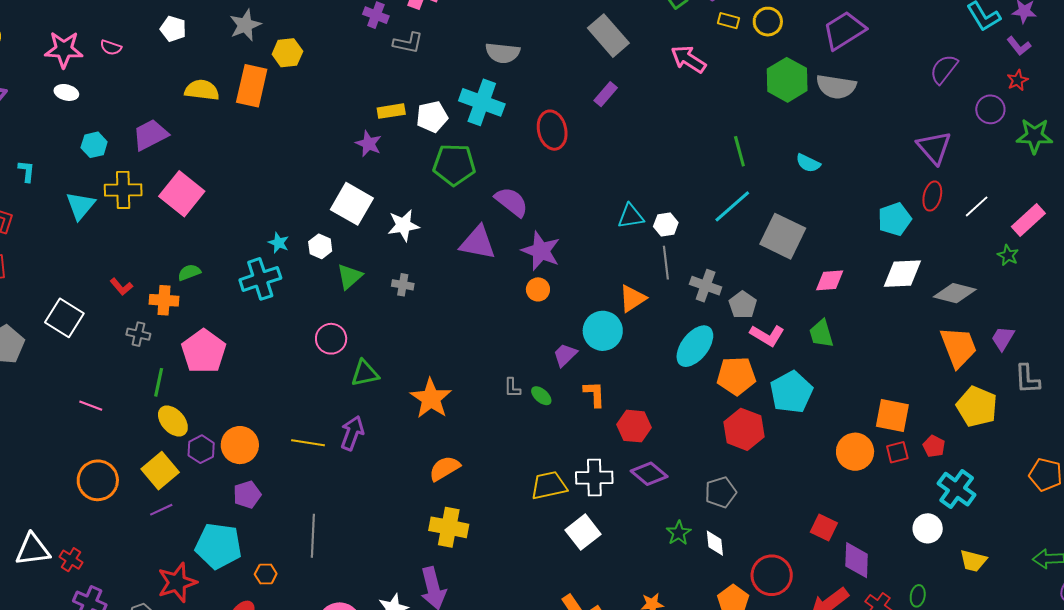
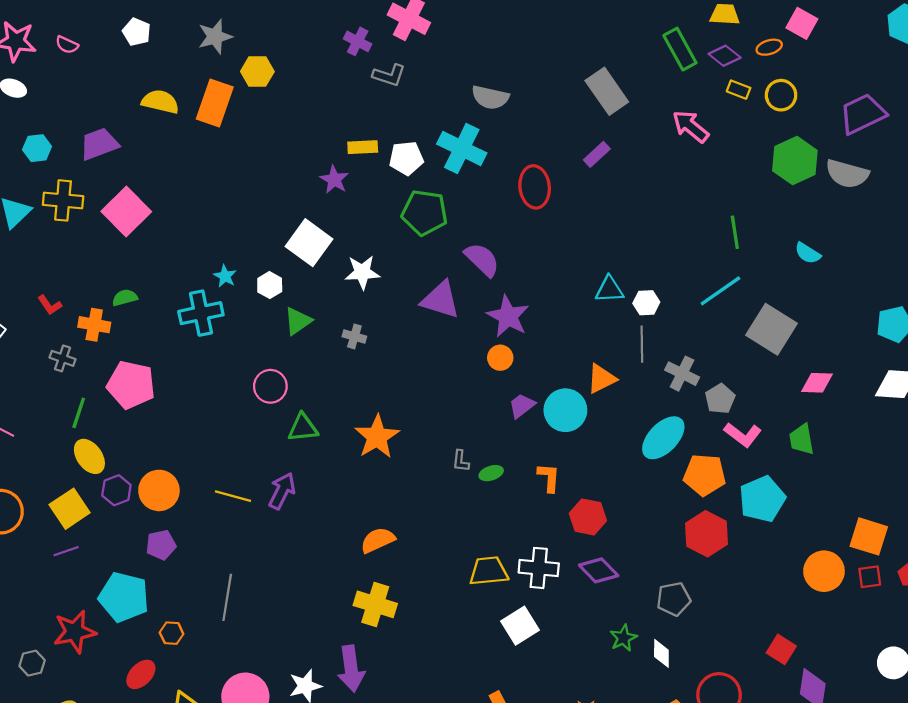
pink pentagon: (204, 351) -> (131, 385), turned -30
purple trapezoid: (565, 355) -> (522, 406), moved
green ellipse: (541, 396) -> (491, 473), turned -65
orange star: (431, 398) -> (377, 437), moved

